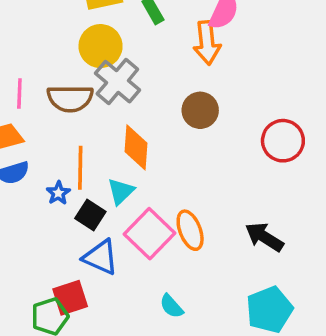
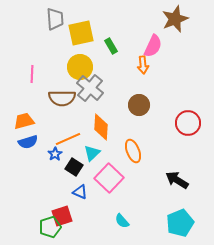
orange arrow: (207, 43) -> (143, 65), size x0.7
pink line: (19, 93) -> (32, 74), moved
orange line: (80, 168) -> (68, 139), turned 65
orange ellipse: (190, 230) -> (133, 151), moved
blue triangle: (101, 257) -> (80, 192), size x0.7

